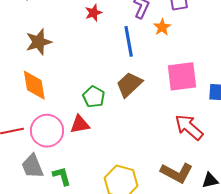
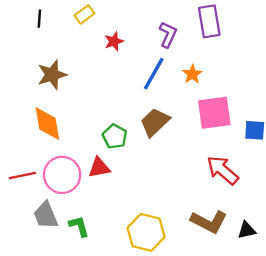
orange star: (162, 27) -> (192, 74), moved
blue line: (129, 41) -> (154, 74), turned 40

